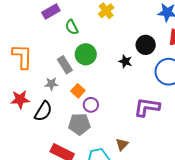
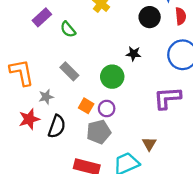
black circle: (146, 45) -> (150, 17), moved
green circle: (86, 54) -> (112, 77), moved
gray star: (51, 84) -> (46, 97), moved
orange square: (78, 91) -> (86, 106), moved

